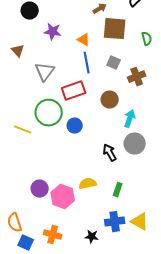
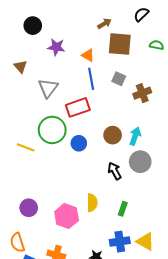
green semicircle: (147, 39) -> (157, 45), moved, turned -64
brown circle: (110, 100) -> (113, 135), moved
yellow semicircle: (88, 184) -> (92, 203), turned 102
purple circle: (40, 189) -> (29, 208), moved

